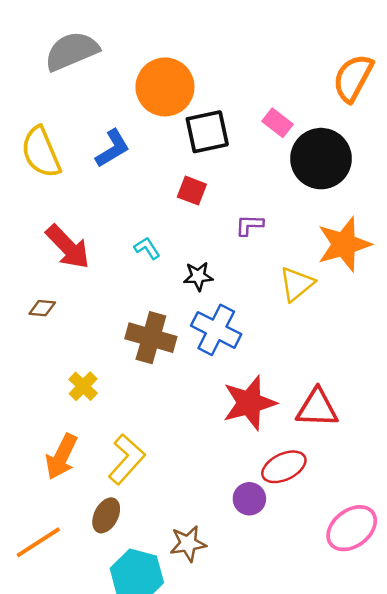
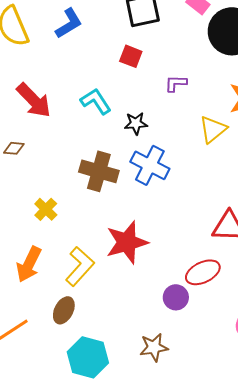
cyan L-shape: (147, 248) -> (96, 101), size x1.5
red star: (249, 403) -> (127, 242), moved
brown star: (188, 544) -> (154, 347), moved

